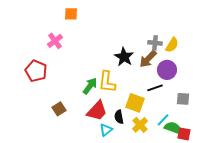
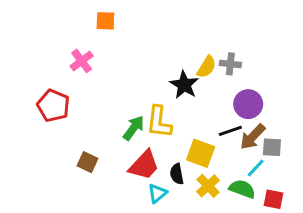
yellow semicircle: (172, 45) -> (207, 67), moved
brown arrow: (148, 59) -> (253, 137), moved
brown square: (59, 109) -> (88, 162), turned -32
cyan line: (163, 120) -> (256, 168), moved
green semicircle: (173, 128) -> (242, 189), moved

